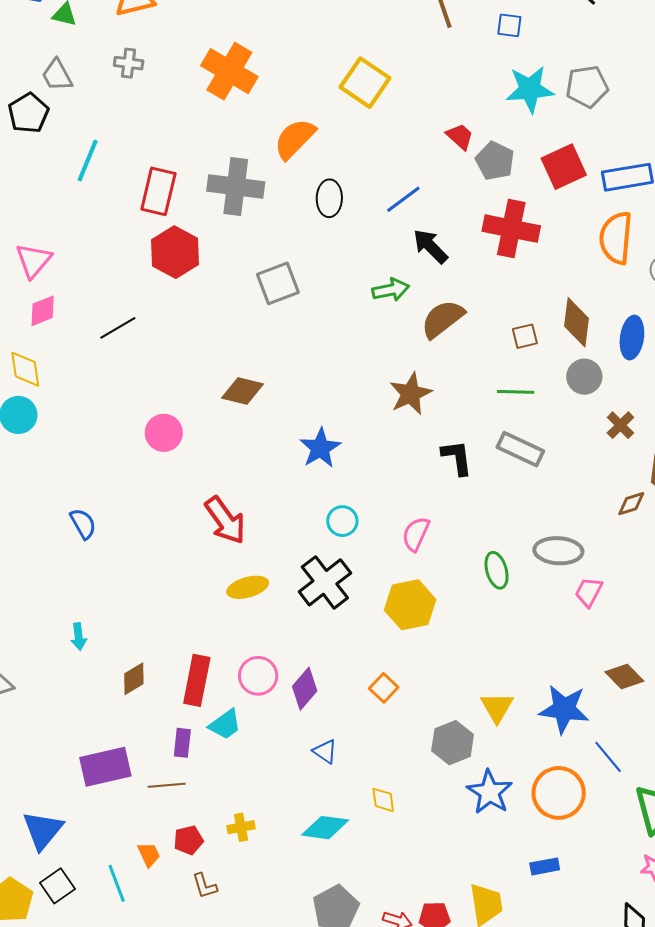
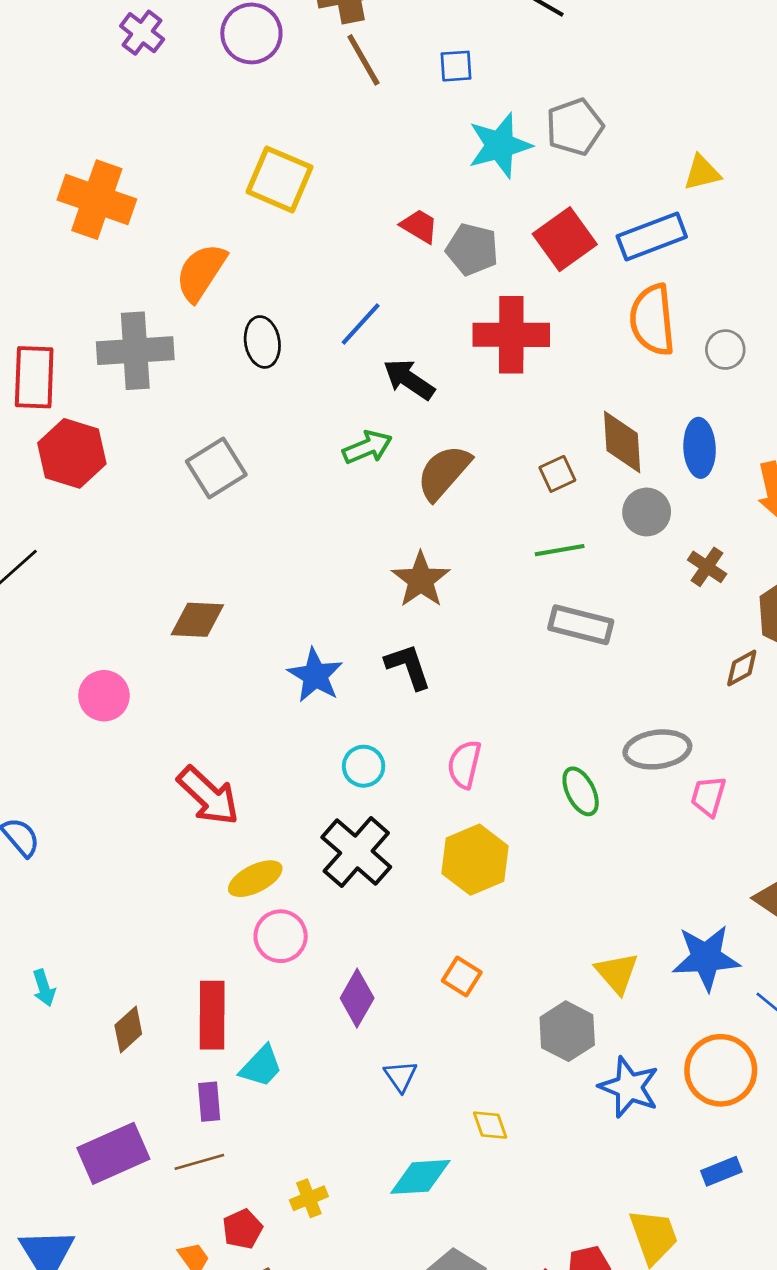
black L-shape: (457, 458) -> (408, 666), moved
pink circle: (258, 676) -> (281, 936), moved
blue triangle: (325, 752) -> (401, 1076), turned 32

